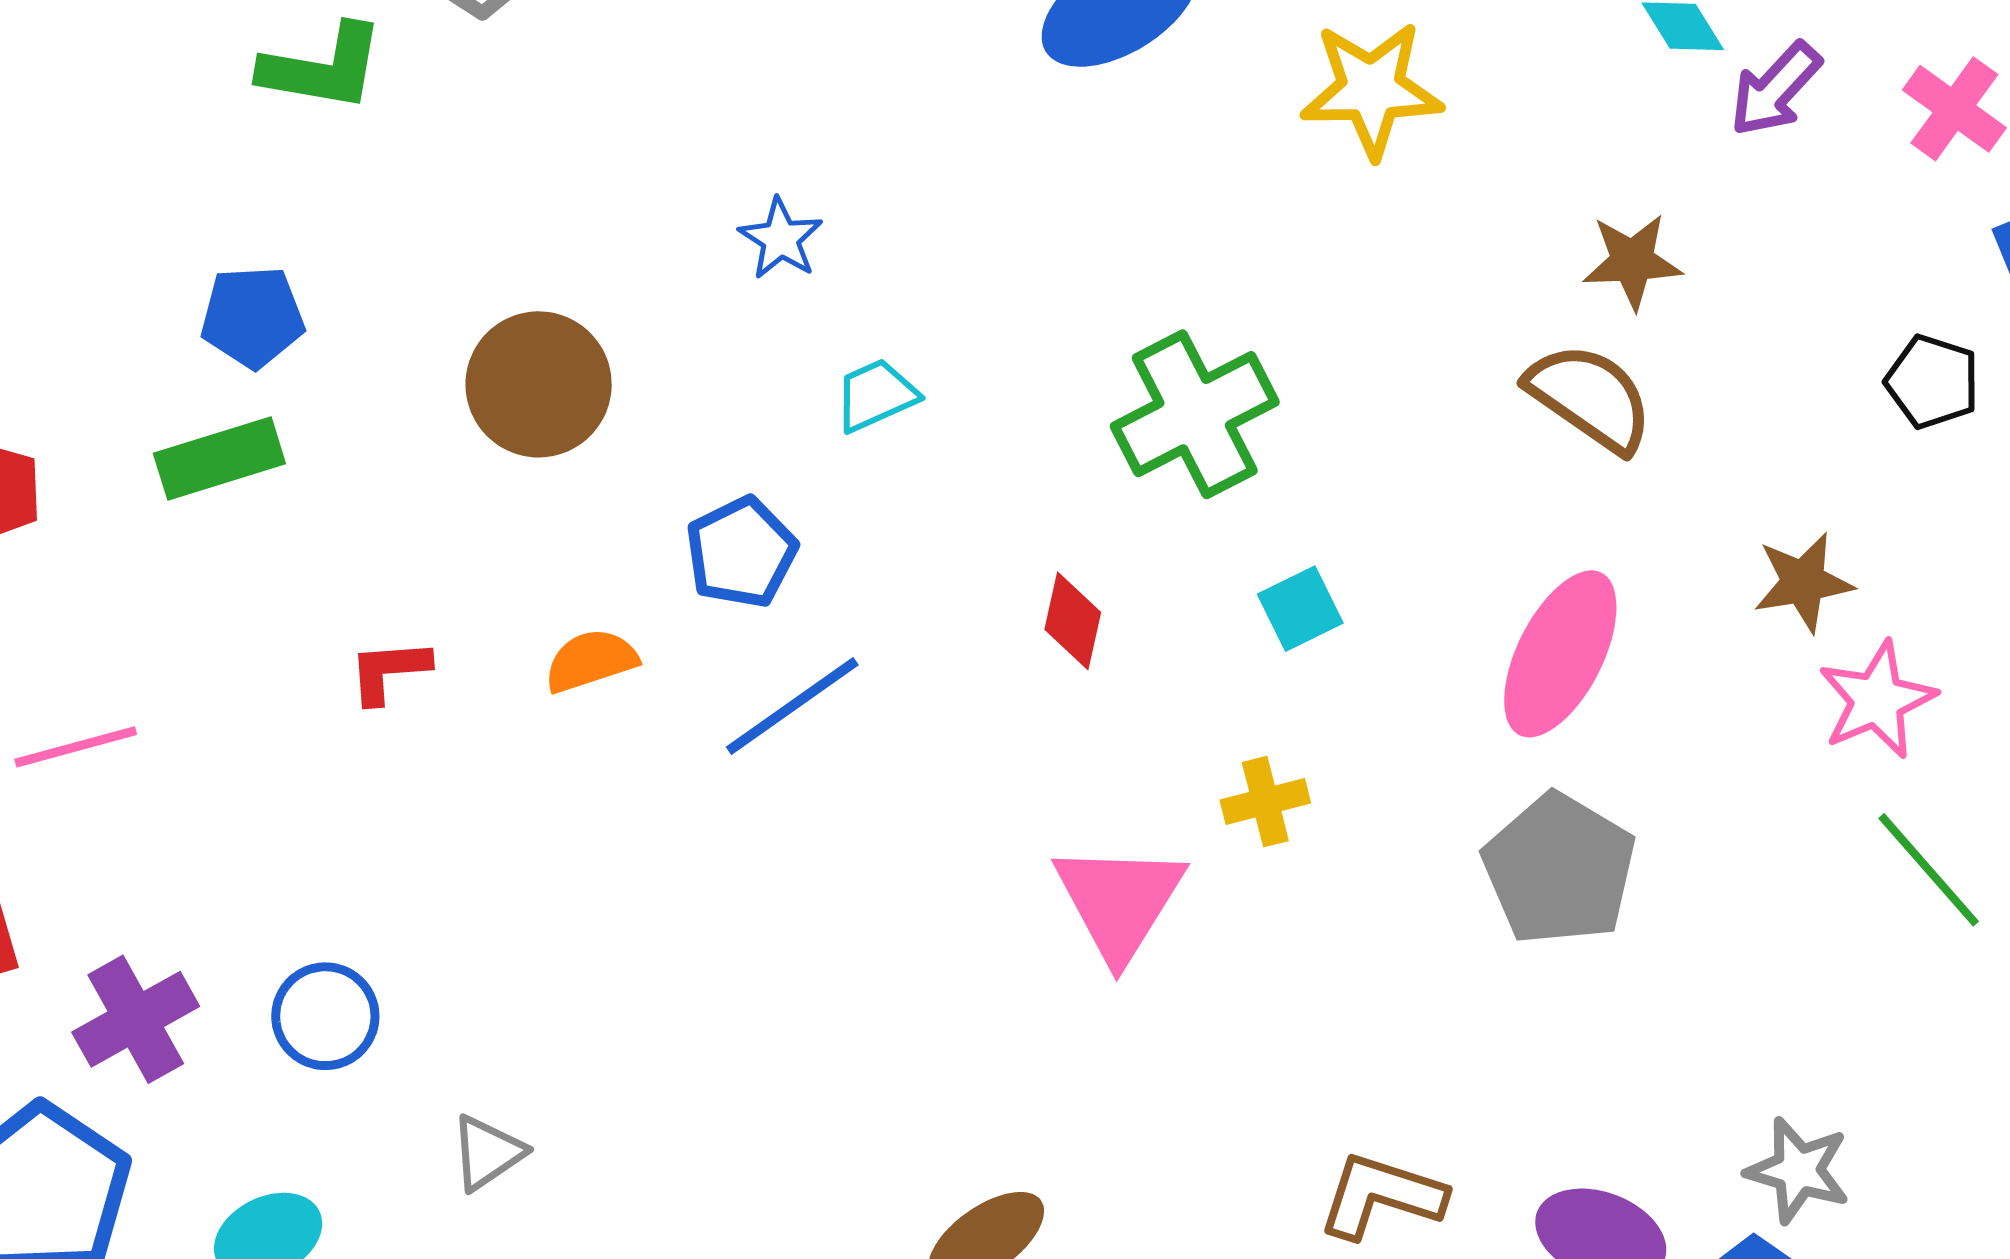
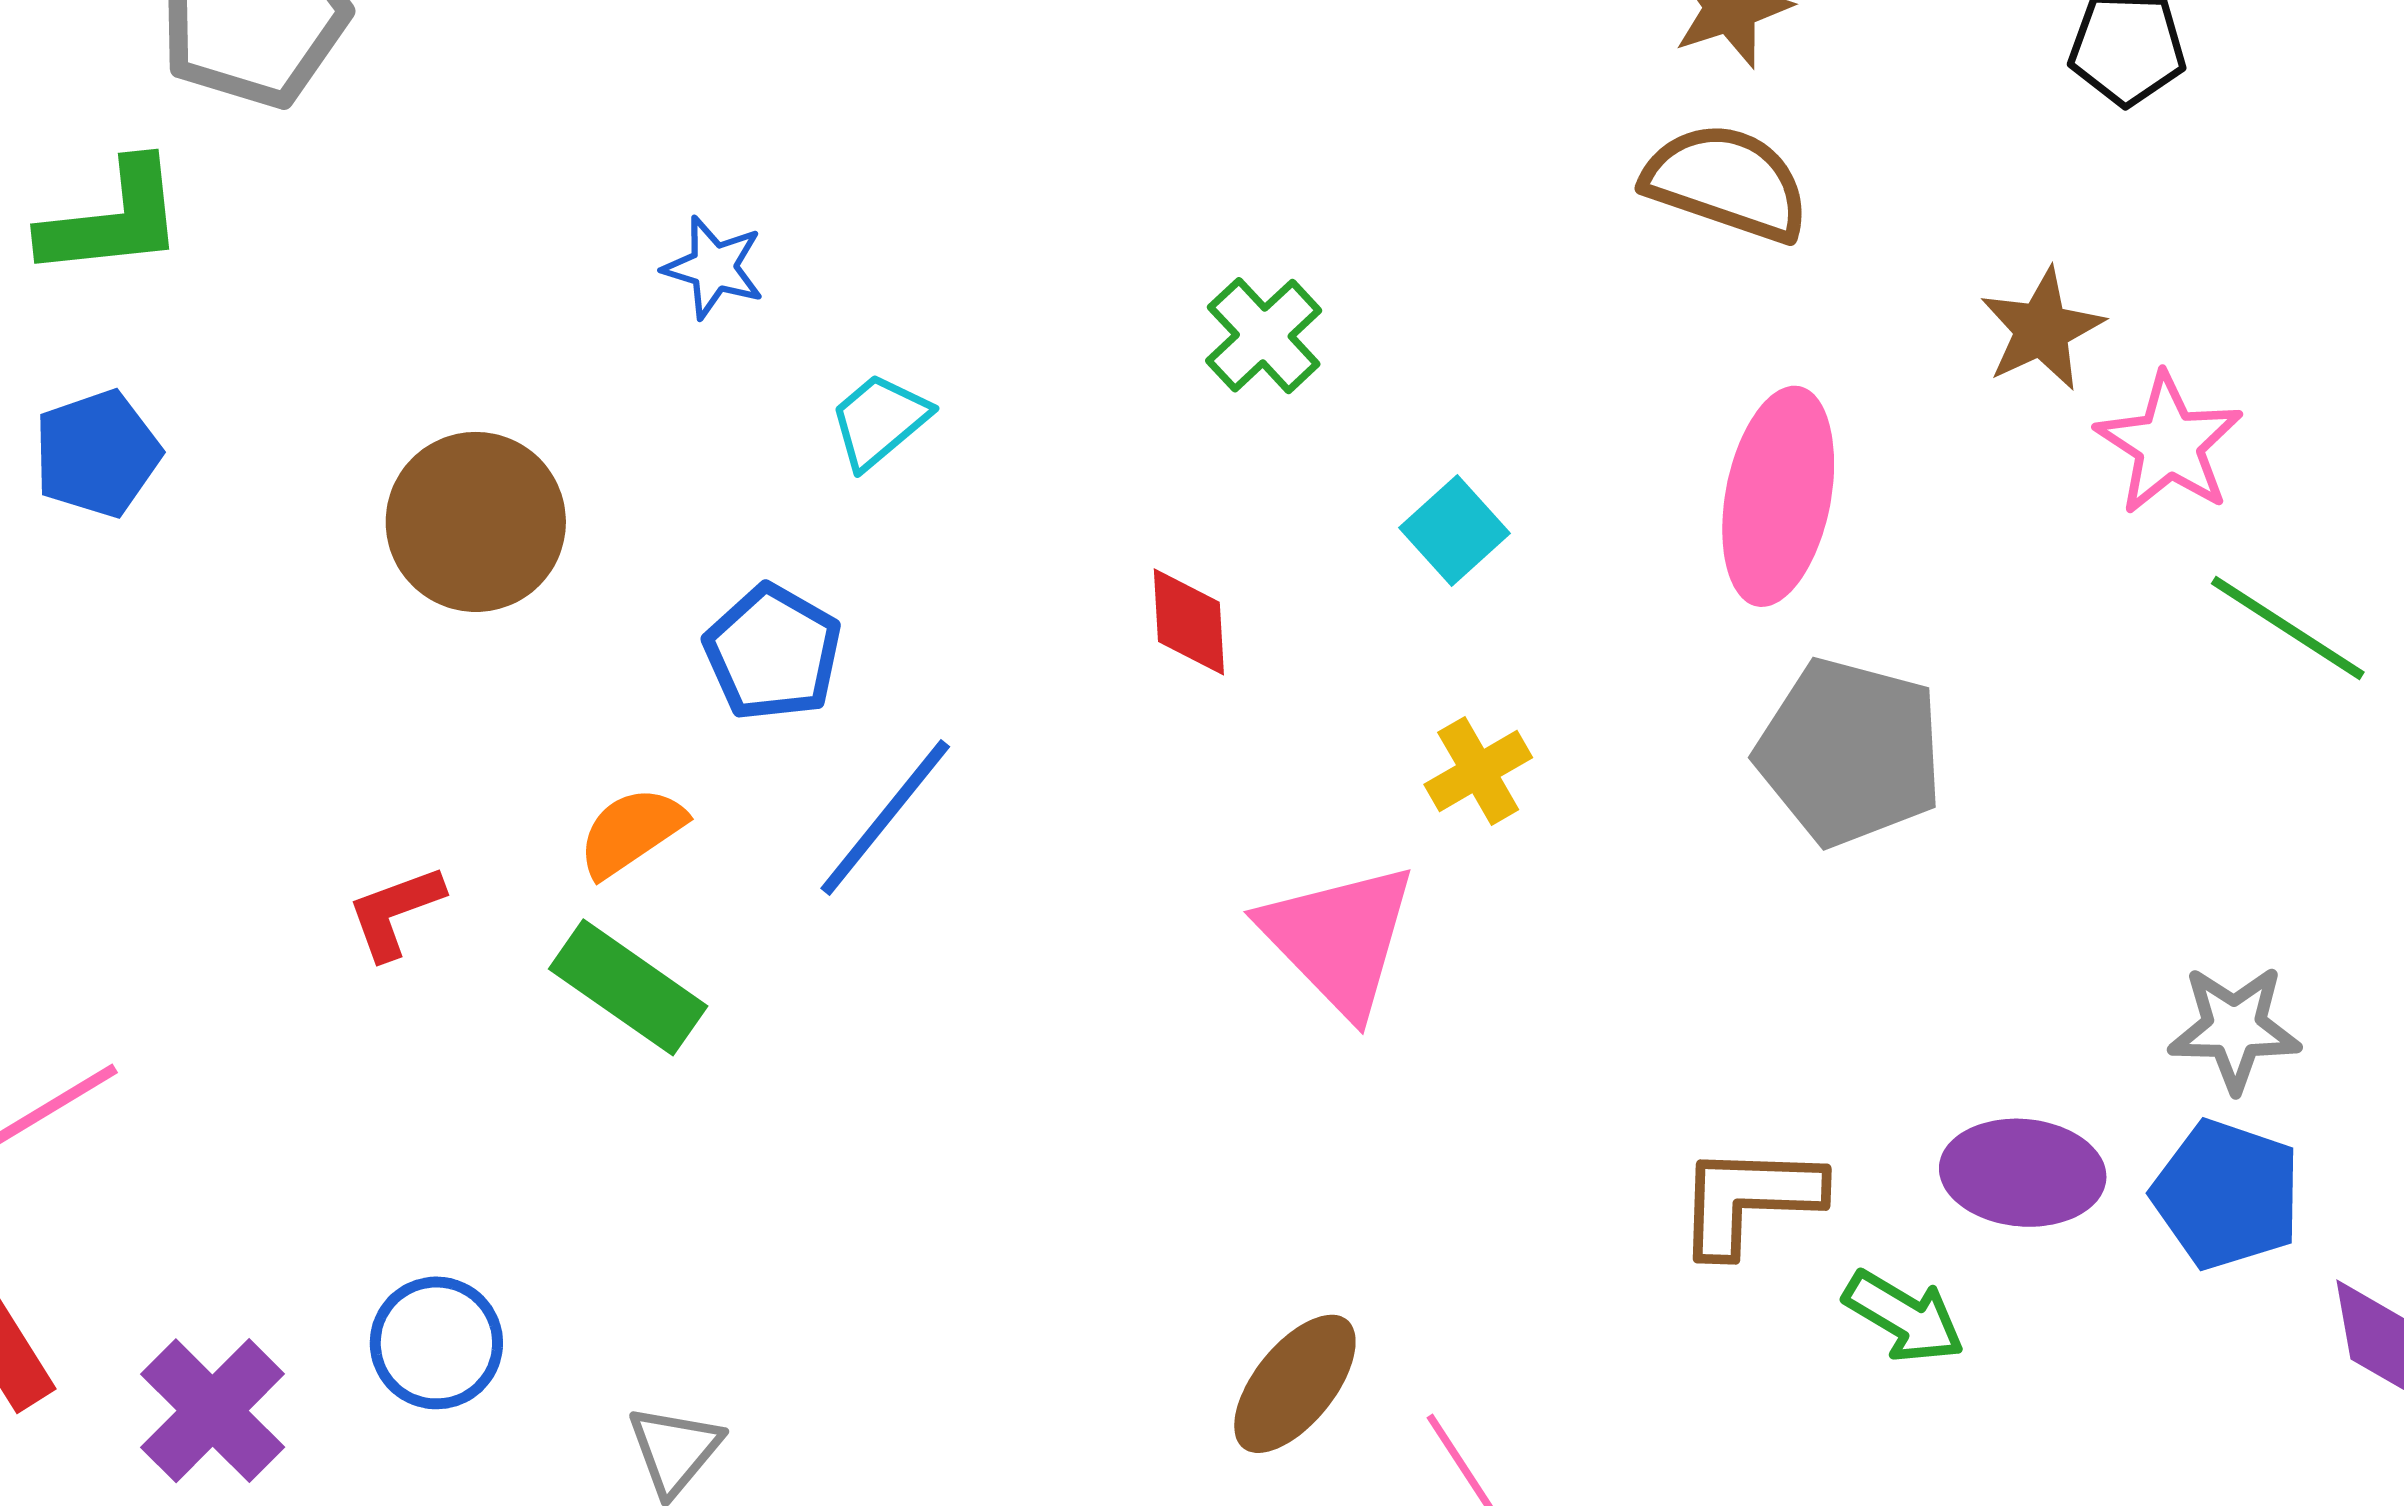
blue pentagon: (253, 317) -> (97, 454), moved
green cross: (1195, 414) -> (1264, 336), size x0.6
green rectangle: (219, 458) -> (628, 987), moved, turned 68

